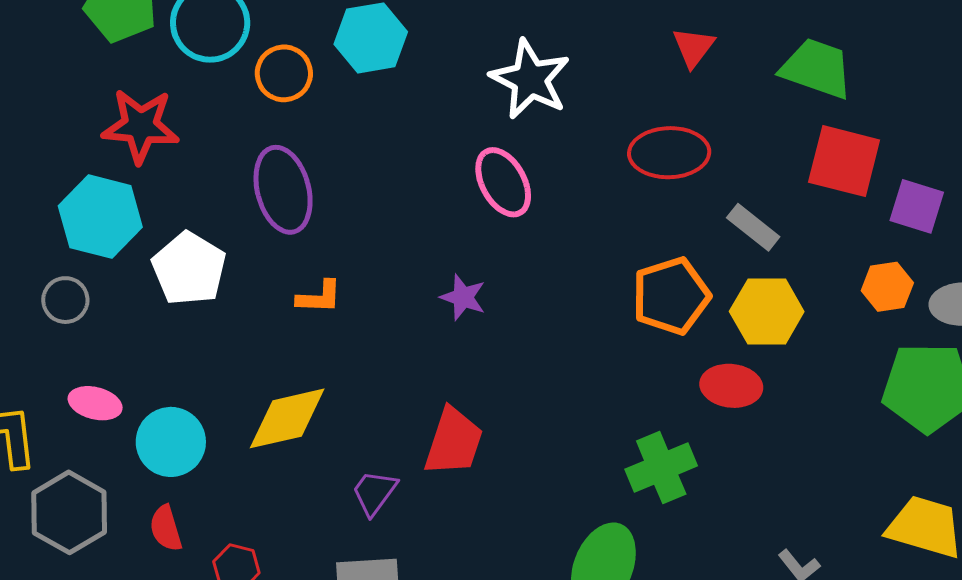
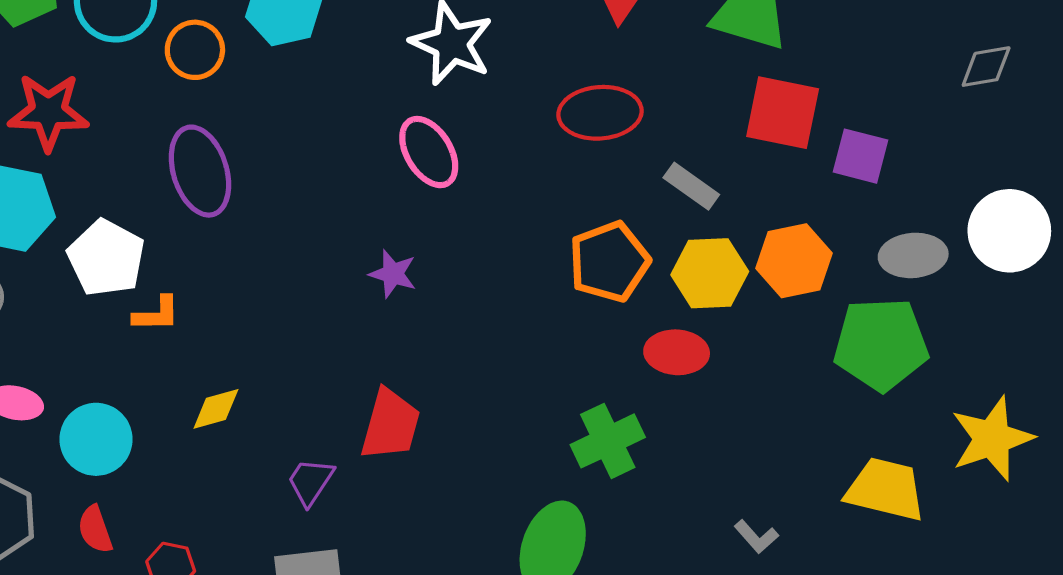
orange hexagon: (887, 287) -> (794, 261), moved, size x1.4
orange L-shape: (319, 297) -> (156, 314), moved
yellow diamond: (287, 418) -> (216, 409), size x0.6

